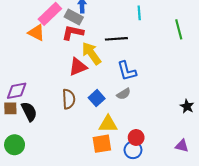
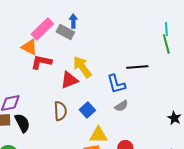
cyan line: (139, 13) -> (166, 29), moved
red L-shape: (73, 33) -> (41, 62), moved
black line: (116, 39) -> (137, 67), moved
gray semicircle: (124, 94) -> (121, 106), moved

